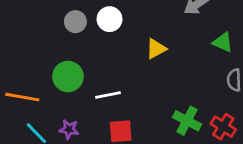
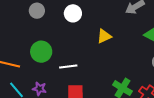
gray circle: (75, 22) -> (37, 11), moved

